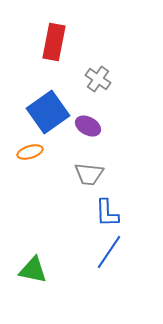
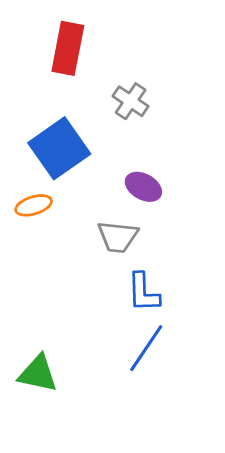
purple ellipse: (88, 126) -> (143, 187), moved

